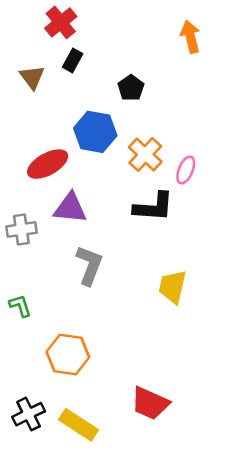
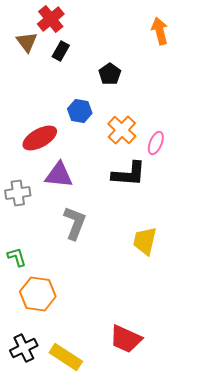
brown triangle: (32, 77) -> (27, 42), moved
blue hexagon: (95, 132) -> (80, 111), size x0.7
orange hexagon: (68, 355) -> (38, 294), moved

